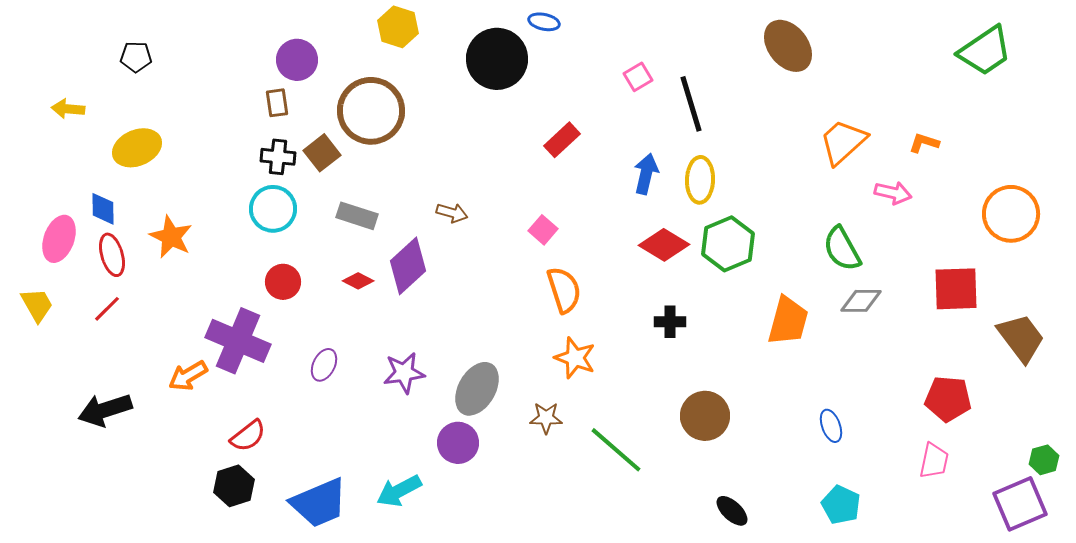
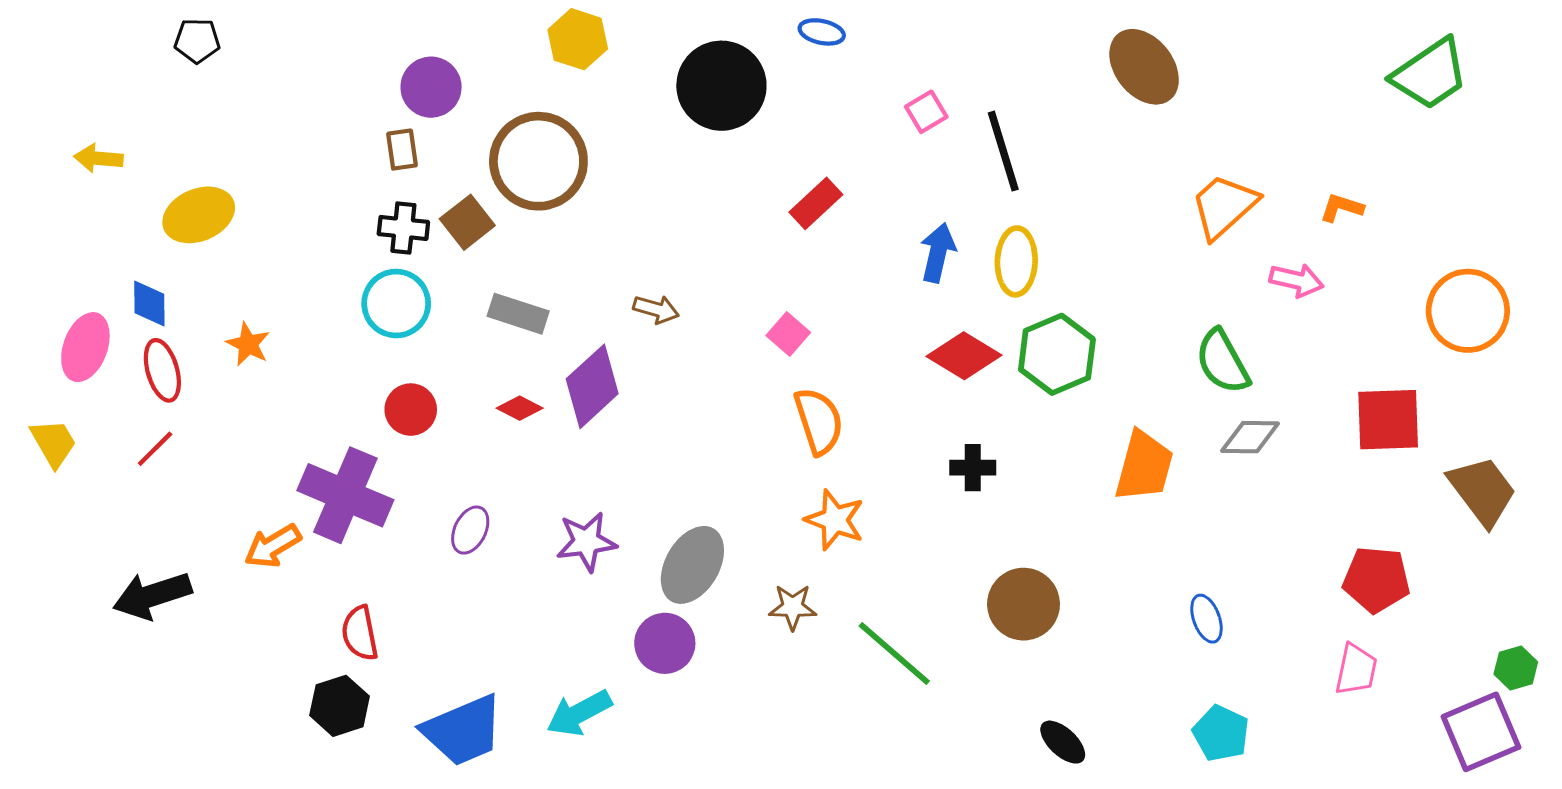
blue ellipse: (544, 22) -> (822, 32), moved
black pentagon: (136, 57) -> (197, 41), moved
orange star: (171, 237) -> (248, 344), size x0.7
red semicircle: (248, 436) -> (360, 633), turned 117

